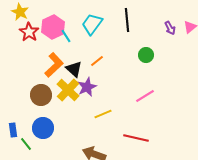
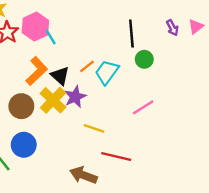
black line: (127, 20) -> (131, 34), moved
cyan trapezoid: (92, 24) -> (107, 72), moved
yellow line: (103, 114) -> (94, 128), turned 42
red line: (136, 138) -> (116, 156), moved

